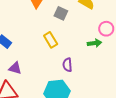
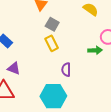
gray square: (61, 13) -> (52, 24), moved

